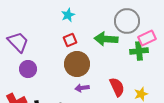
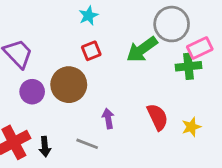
green arrow: (106, 39) -> (142, 49), turned -40
brown circle: (77, 64) -> (69, 85), moved
purple arrow: (82, 88) -> (108, 118), turned 88

